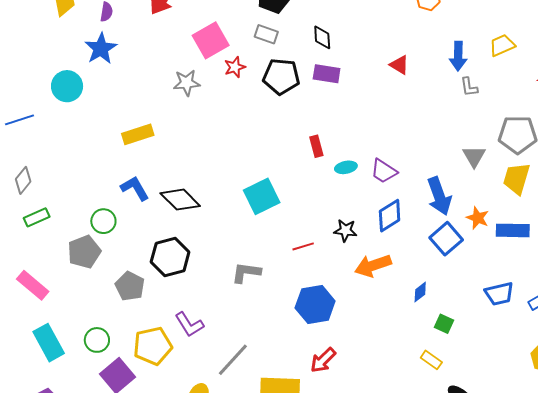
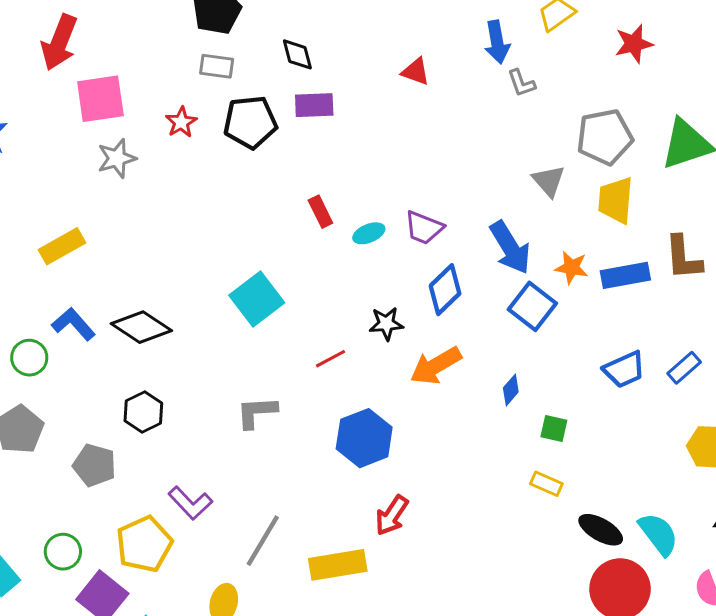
pink square: (211, 40) -> (100, 99), moved, turned 33
green circle: (103, 221) -> (29, 358), moved
black hexagon: (170, 257) -> (143, 412), size x0.7

